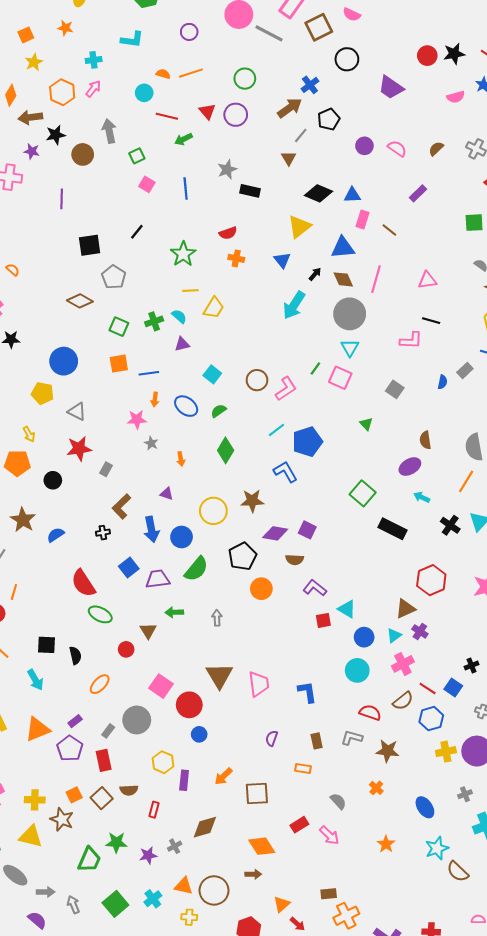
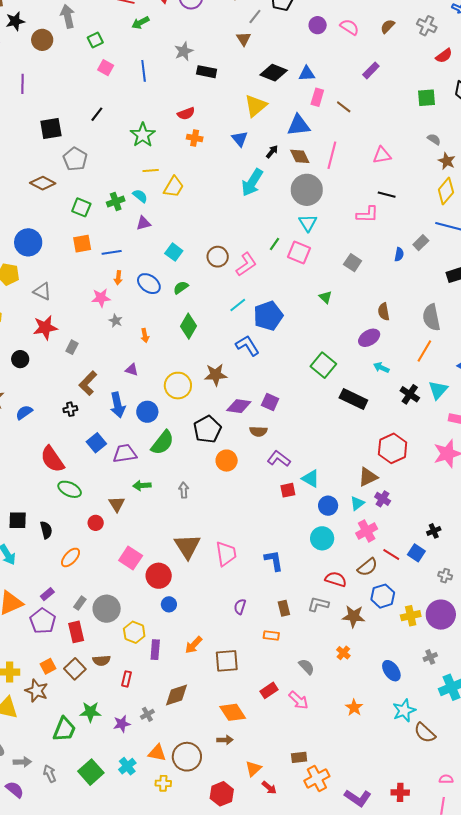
blue hexagon: (431, 719) -> (383, 596), moved
gray circle: (137, 720) -> (107, 609), moved

